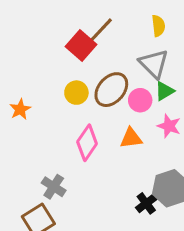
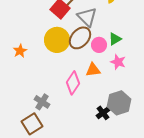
gray triangle: (154, 64) -> (87, 17), moved
yellow circle: (76, 93) -> (57, 40), size x1.6
pink diamond: (87, 143) -> (73, 83), moved

